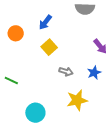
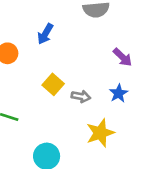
yellow square: (49, 47) -> (53, 84), moved

